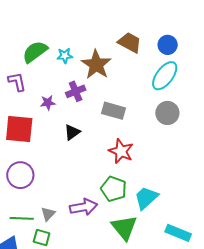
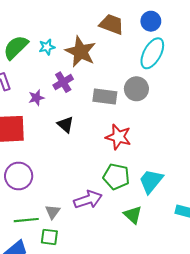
gray circle: (167, 113) -> (136, 89), moved
black triangle: (72, 132) -> (65, 125), turned -36
green triangle: (124, 228) -> (133, 215), size x0.7

